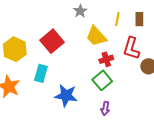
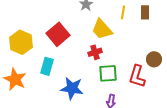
red L-shape: (131, 48) -> (137, 76), moved
red cross: (106, 59) -> (95, 52), moved
green square: (102, 80) -> (108, 73), turned 36

